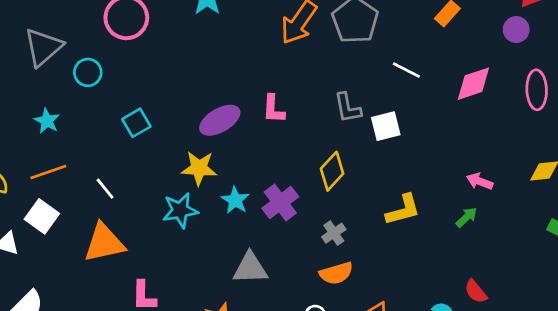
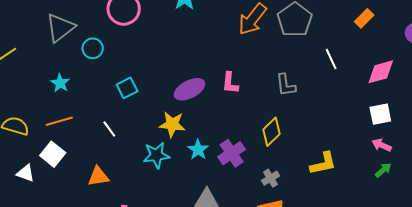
white line: (406, 70) -> (331, 59), turned 35
white square: (386, 126) -> (380, 114), moved
white line: (105, 189) -> (109, 129), moved
green arrow: (466, 217) -> (383, 170), moved
orange triangle: (104, 243) -> (98, 176), size x0.7

